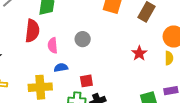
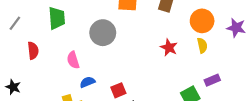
red semicircle: (32, 31) -> (33, 51), moved, size x0.7
gray circle: (83, 39) -> (103, 33), moved, size x1.5

